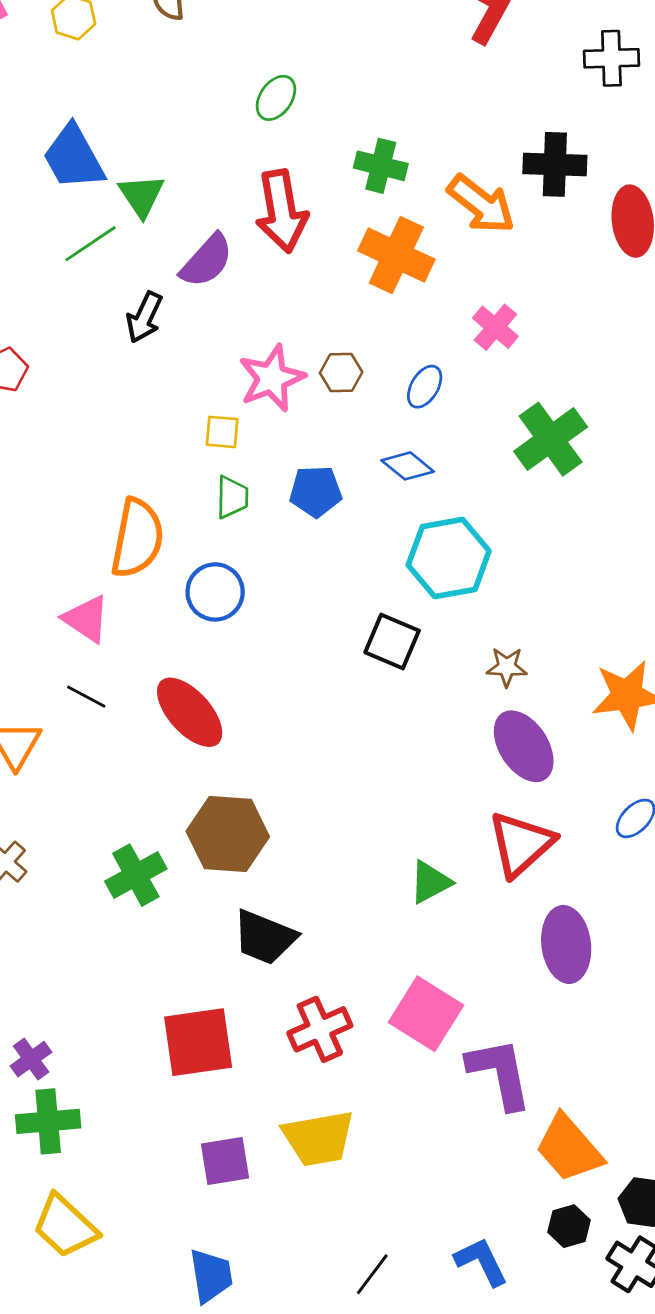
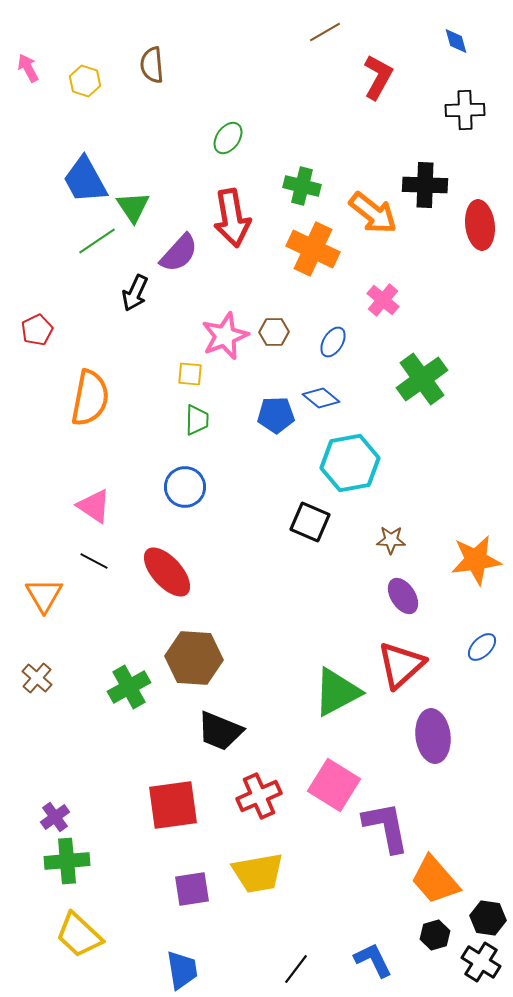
blue pentagon: (316, 491) -> (276, 415), moved
orange semicircle: (137, 538) -> (90, 398), moved
purple ellipse: (524, 746) -> (403, 596), size x0.7
green triangle: (430, 882) -> (337, 692), size x1.6

